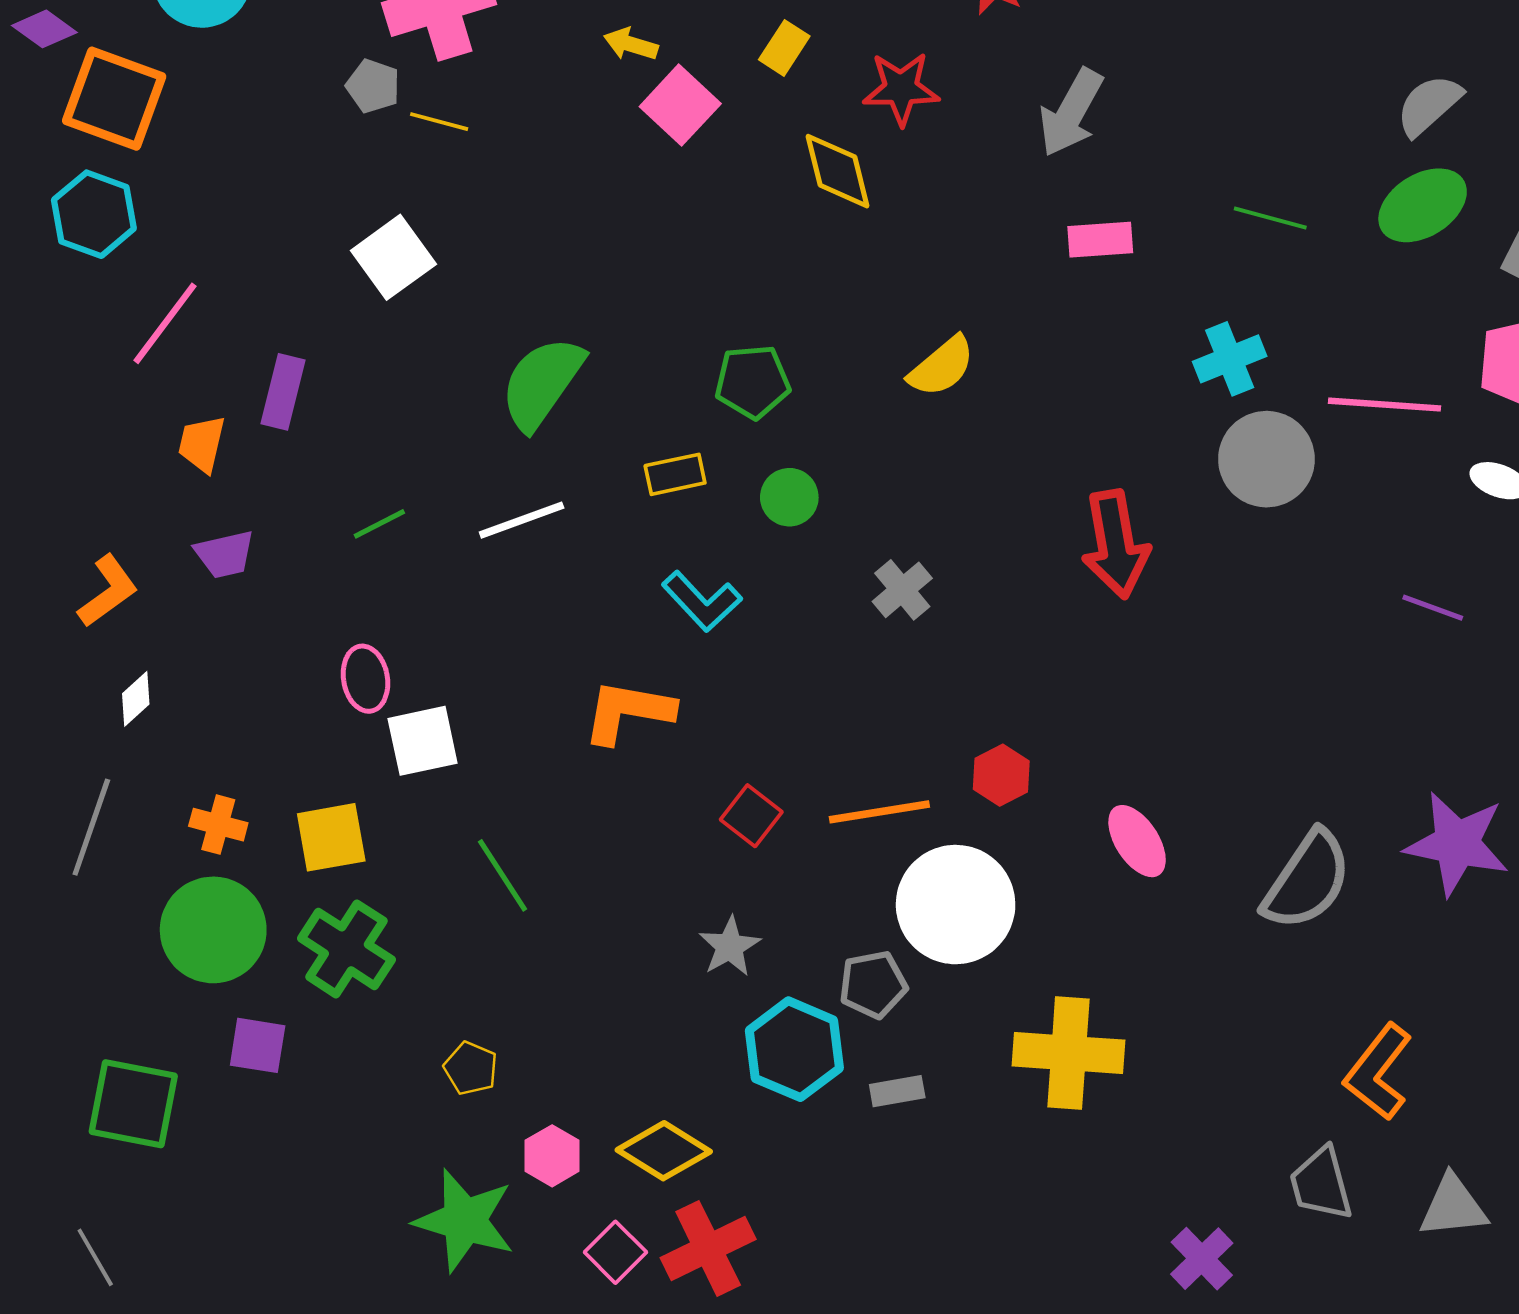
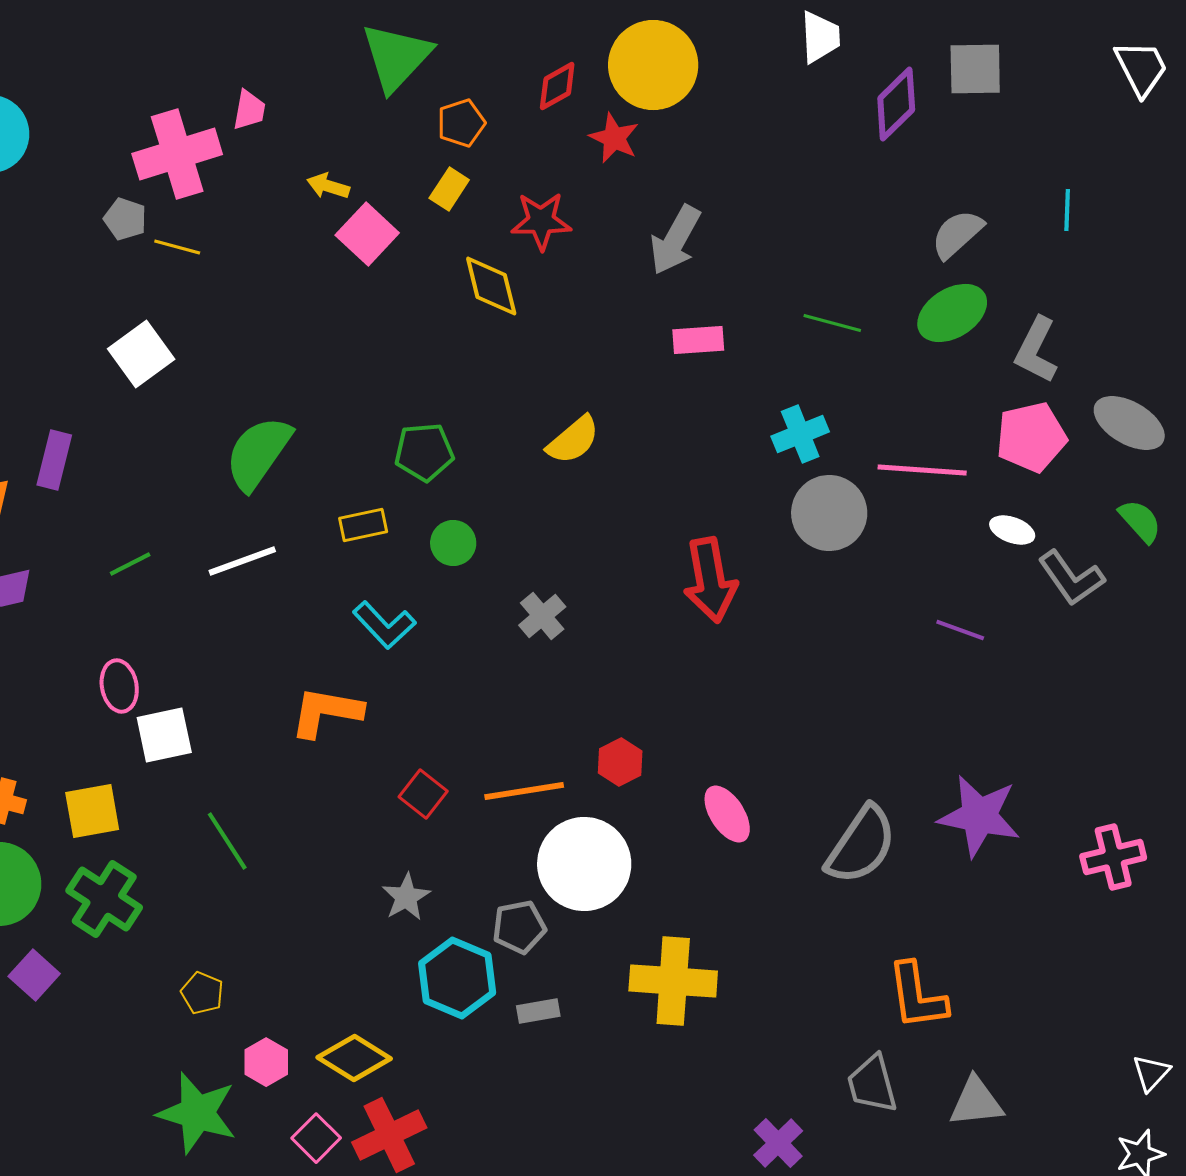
purple square: (258, 1045) -> (34, 975), turned 33
orange L-shape: (1378, 1072) -> (917, 996), turned -46

